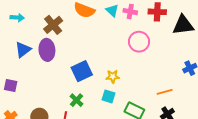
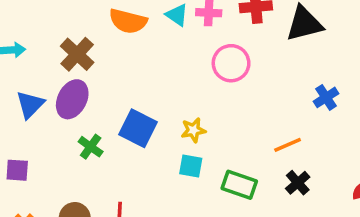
purple ellipse: (47, 50) -> (72, 99), turned 40
blue square: (82, 71) -> (138, 128), turned -30
green cross: (76, 100) -> (91, 147), moved

